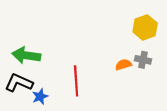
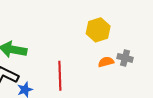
yellow hexagon: (145, 27) -> (98, 30), moved

